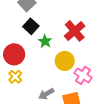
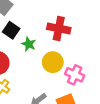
red cross: (75, 31) -> (59, 28), turned -30

